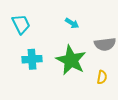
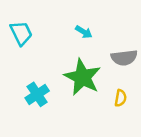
cyan cross: (32, 59) -> (37, 94), moved, turned -30

